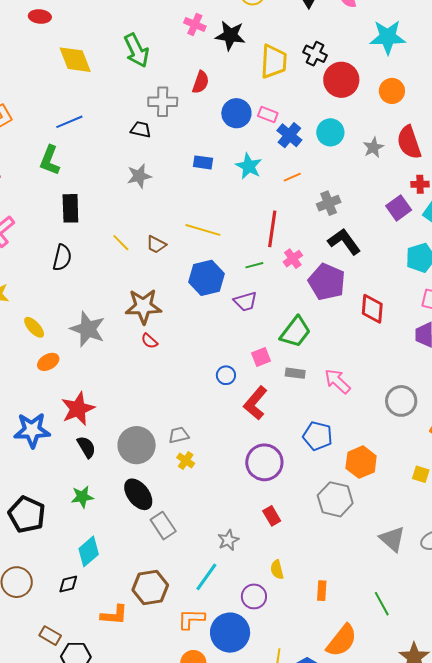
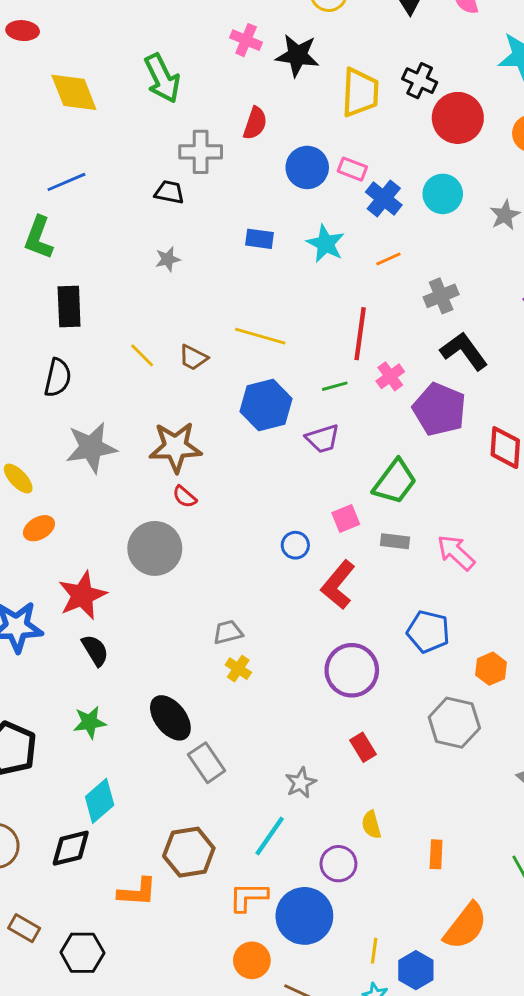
gray star: (139, 176) -> (168, 259), size x0.7
gray star: (88, 329) -> (91, 448), moved, turned -30
gray circle: (137, 445) -> (155, 548), moved
orange hexagon: (361, 462) -> (491, 669), size x0.7
black diamond: (68, 584) -> (71, 848), size x1.4
brown rectangle: (50, 636) -> (24, 928), moved

